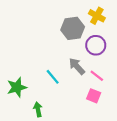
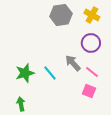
gray hexagon: (73, 28) -> (61, 15), moved
green star: (17, 87) -> (25, 73), moved
green arrow: (38, 109) -> (21, 104), moved

